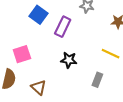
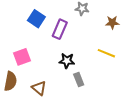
gray rectangle: (97, 80) -> (79, 79), moved, turned -40

